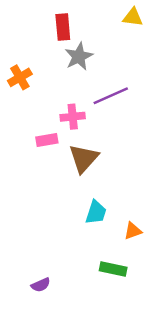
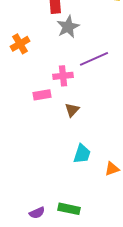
brown triangle: (84, 158) -> (72, 110), size x0.6
green rectangle: (113, 269) -> (69, 209), moved

